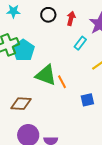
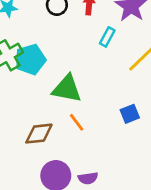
cyan pentagon: (23, 50) -> (30, 59), turned 30
orange line: (62, 82) -> (77, 122), moved

